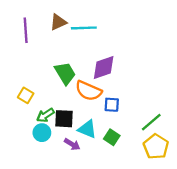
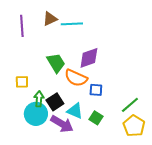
yellow square: (26, 95) -> (22, 82), turned -32
green arrow: (45, 115) -> (39, 99), turned 126
black square: (64, 119) -> (55, 102), turned -36
cyan circle: (42, 133) -> (36, 114), size x1.5
purple arrow: (72, 144) -> (62, 124), size x1.6

